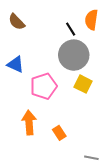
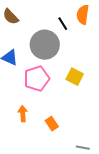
gray circle: (74, 55) -> (45, 45), moved
orange arrow: (29, 123) -> (23, 114), size x0.7

